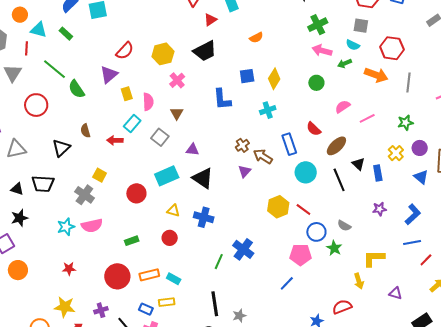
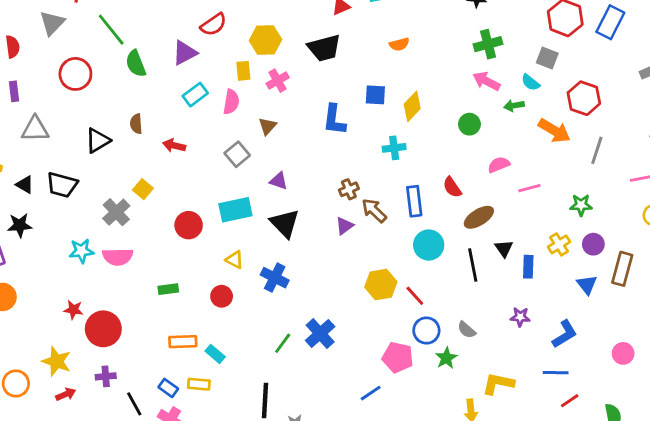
yellow rectangle: (127, 94) -> (243, 71), moved
cyan rectangle: (132, 124) -> (195, 95), moved
red circle: (117, 276) -> (103, 329), moved

